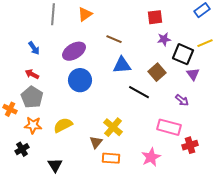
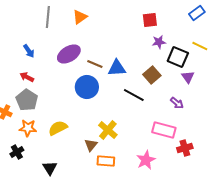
brown line: (114, 39) -> (95, 64), moved
yellow line: (205, 43) -> (200, 46), turned 49
blue circle: (80, 80) -> (87, 87), moved

